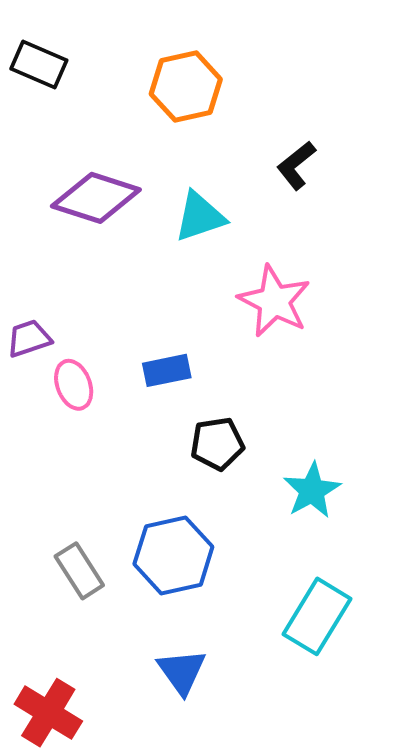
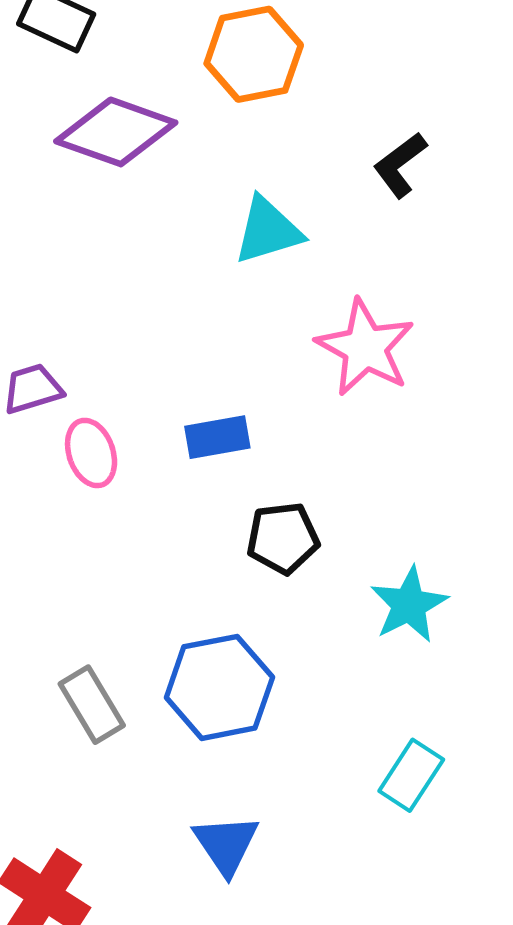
purple diamond: (96, 198) -> (116, 132), moved
cyan rectangle: (317, 616) -> (411, 775), size x0.7

